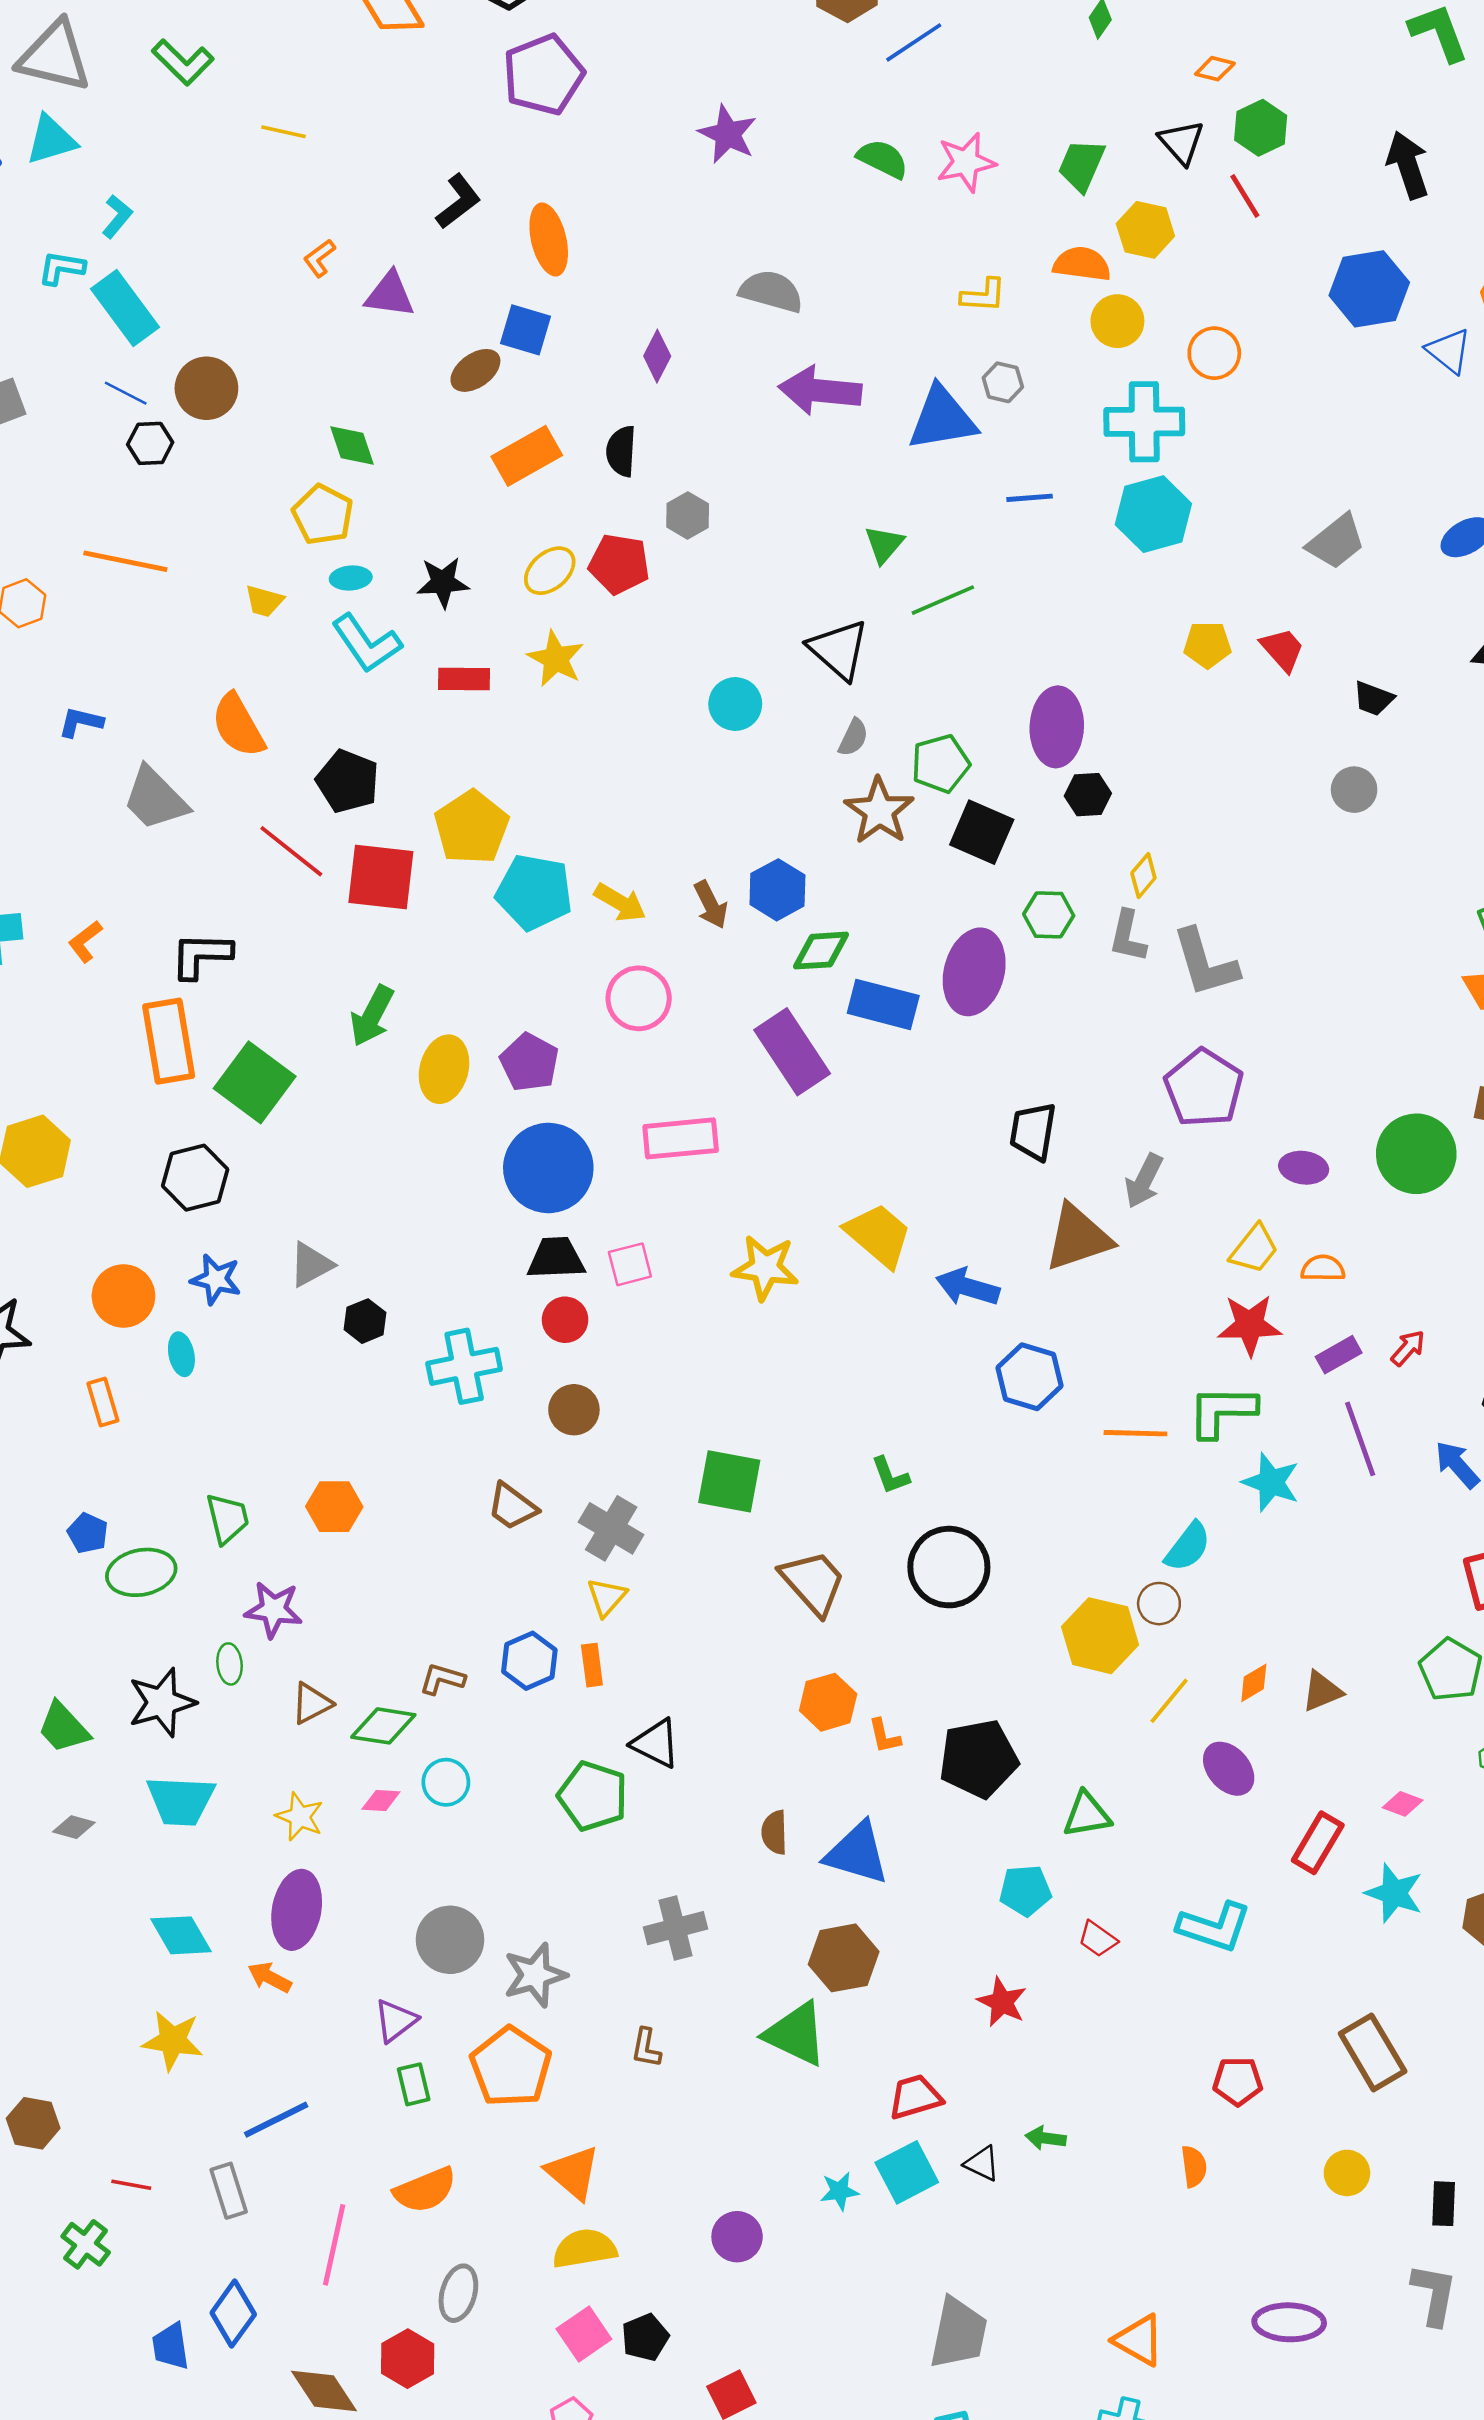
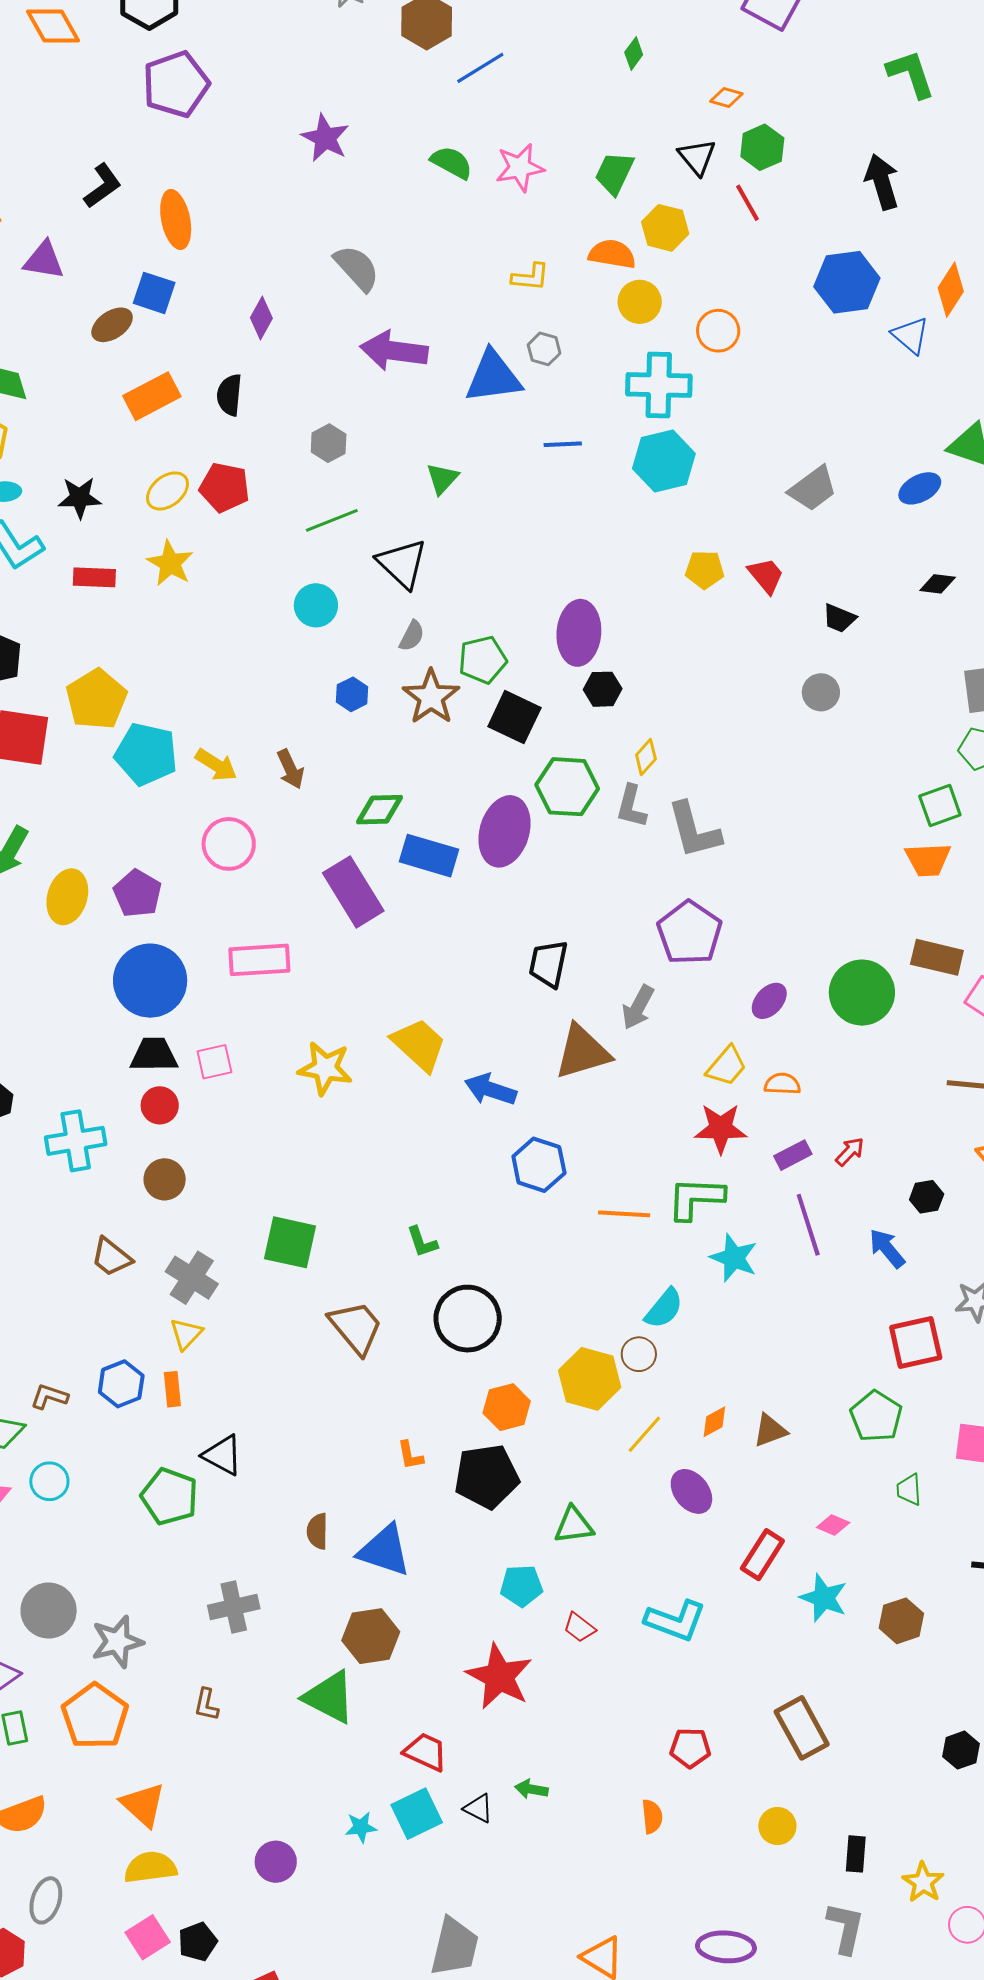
gray semicircle: (771, 291) -> (357, 268), turned 30
gray hexagon: (688, 515) -> (329, 443), moved
green line: (943, 600) -> (332, 520), moved
blue hexagon: (777, 890) -> (352, 694), moved, size x0.7
green hexagon: (1049, 915) -> (567, 787), size x1.5
purple ellipse: (1304, 1168) -> (769, 1001), turned -57
orange hexagon: (828, 1702) -> (507, 1407), moved
red star: (1002, 2002) -> (499, 1676), size x1.6
red trapezoid: (915, 2097) -> (426, 1752), turned 39

